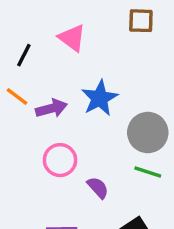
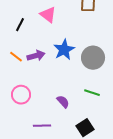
orange line: (17, 96) -> (16, 57), moved
gray circle: (148, 133) -> (93, 58), moved
pink circle: (60, 160) -> (21, 95), moved

